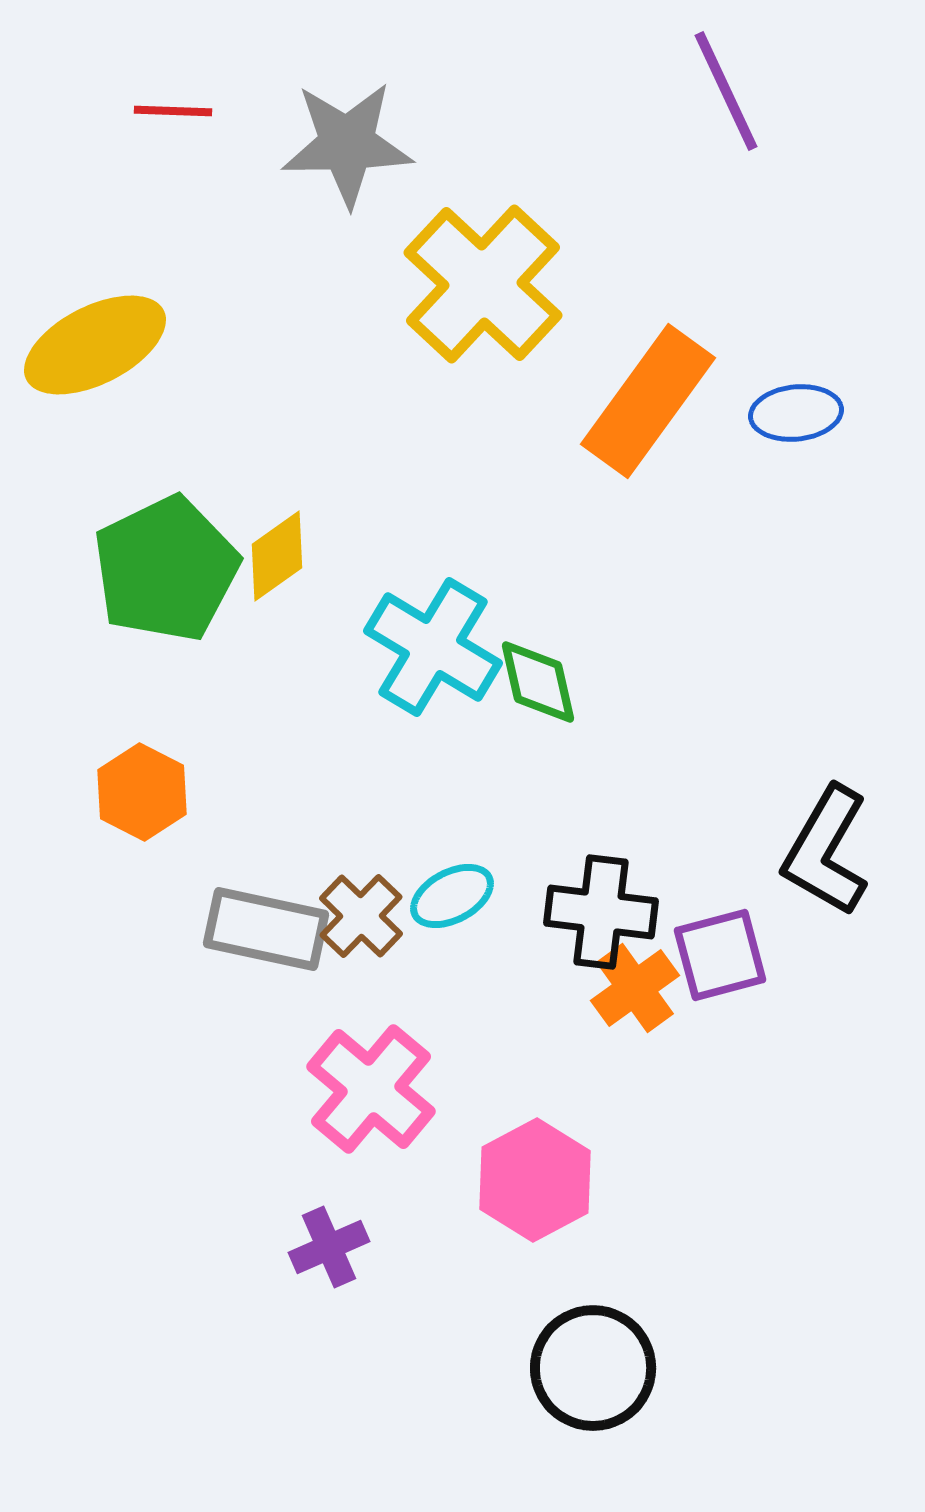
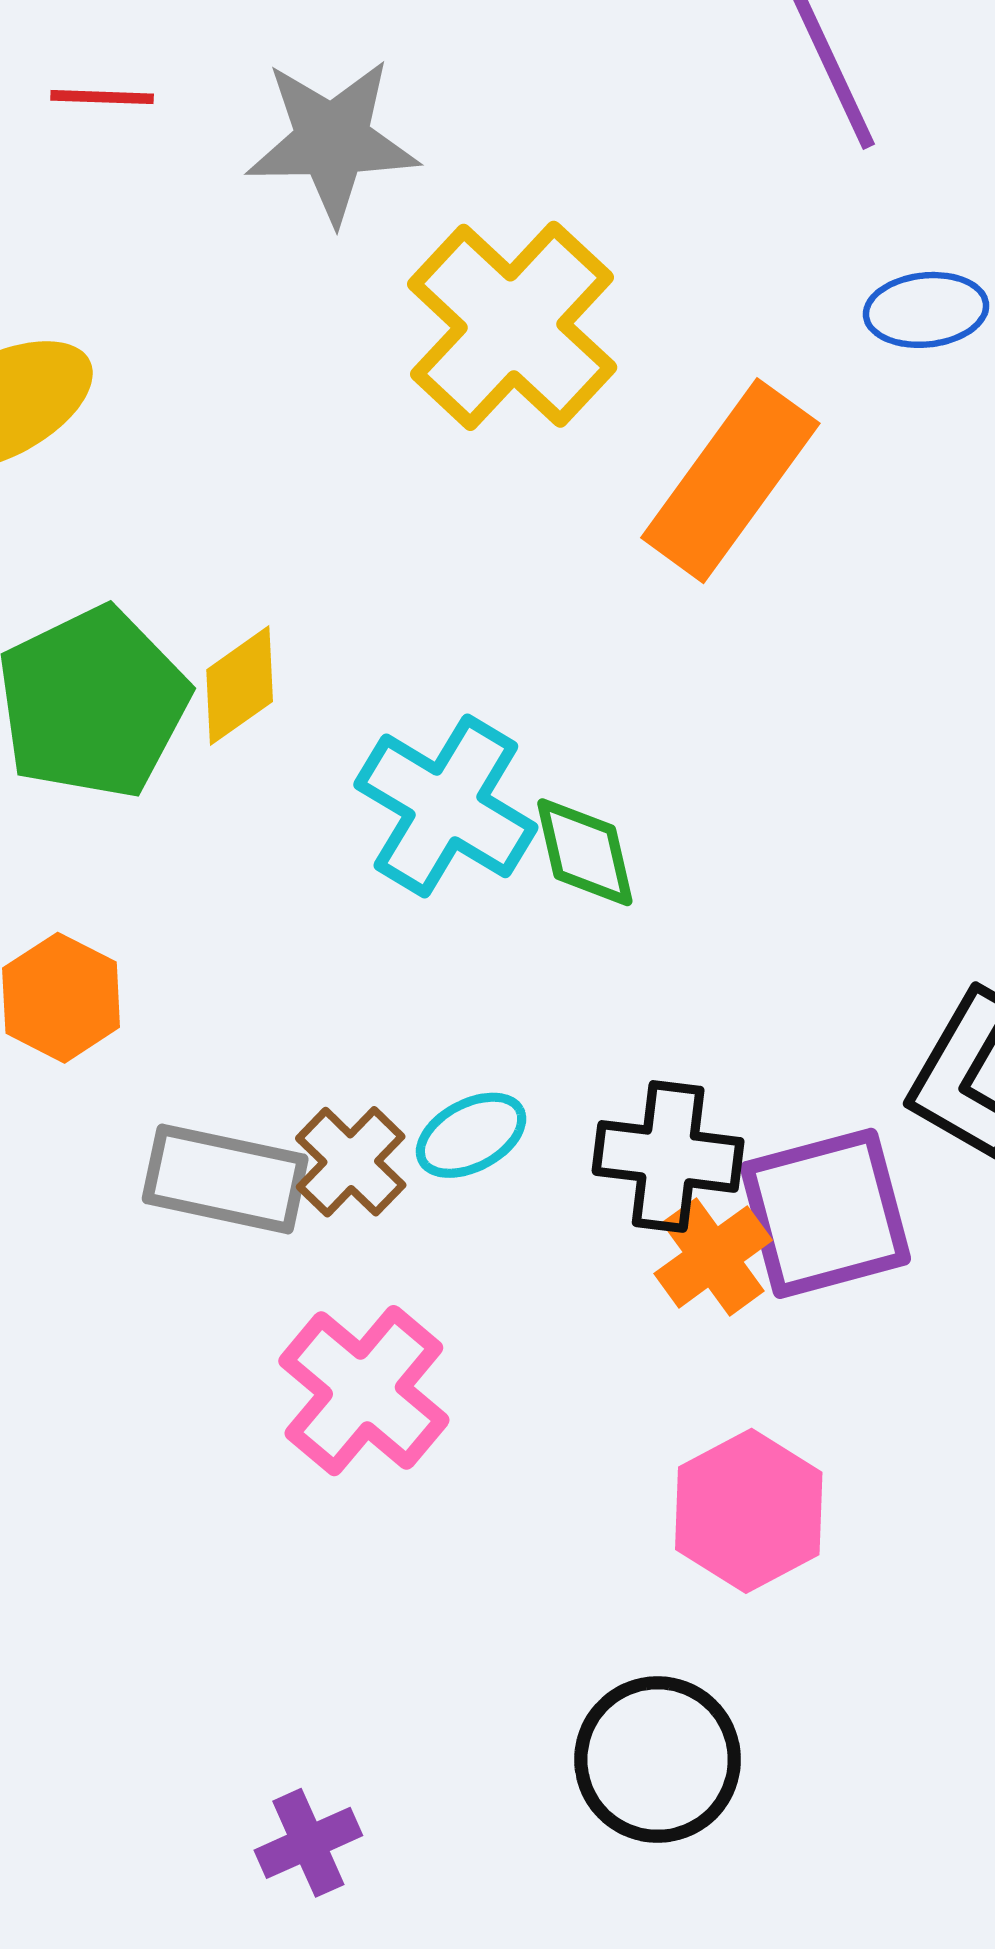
blue ellipse: (796, 413) -> (926, 310), moved
purple square: (720, 955) -> (826, 1213), size x1.4
pink hexagon: (535, 1180) -> (749, 1511), moved
purple cross: (329, 1247) -> (308, 1843), moved

